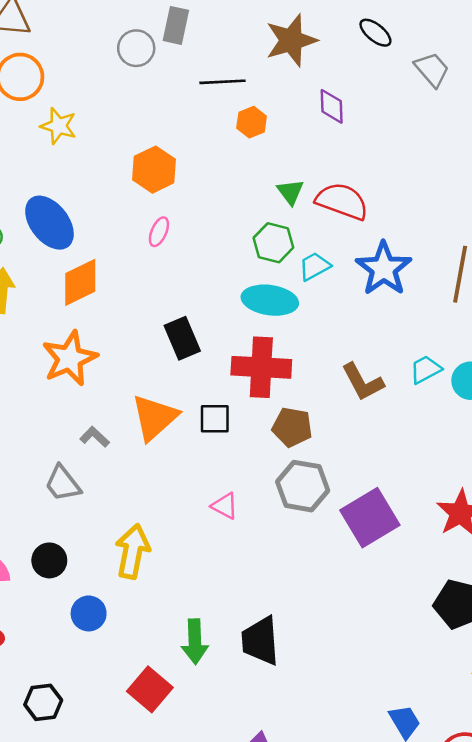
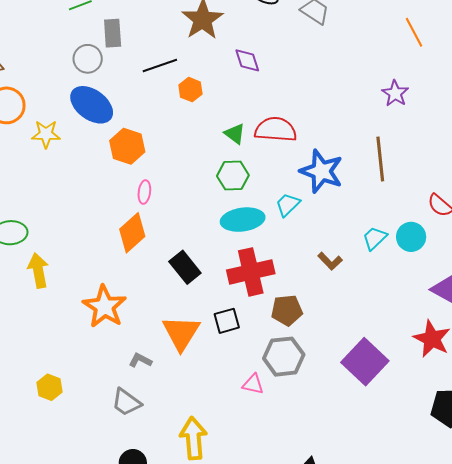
blue ellipse: (49, 223) -> (92, 105), moved
cyan trapezoid: (315, 266) -> (288, 205), moved
orange diamond: (80, 282) -> (132, 233), moved
brown L-shape: (363, 382) -> (330, 261), size x0.7
gray hexagon: (303, 486) -> (284, 357), moved

